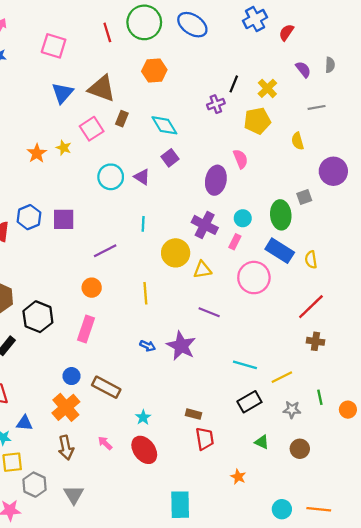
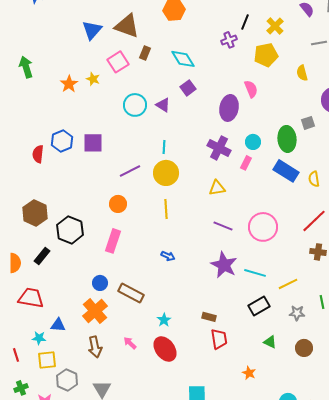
yellow circle: (176, 253) -> (166, 173), moved
pink circle: (254, 278) -> (263, 227), moved
purple star: (181, 346) -> (224, 265), moved

